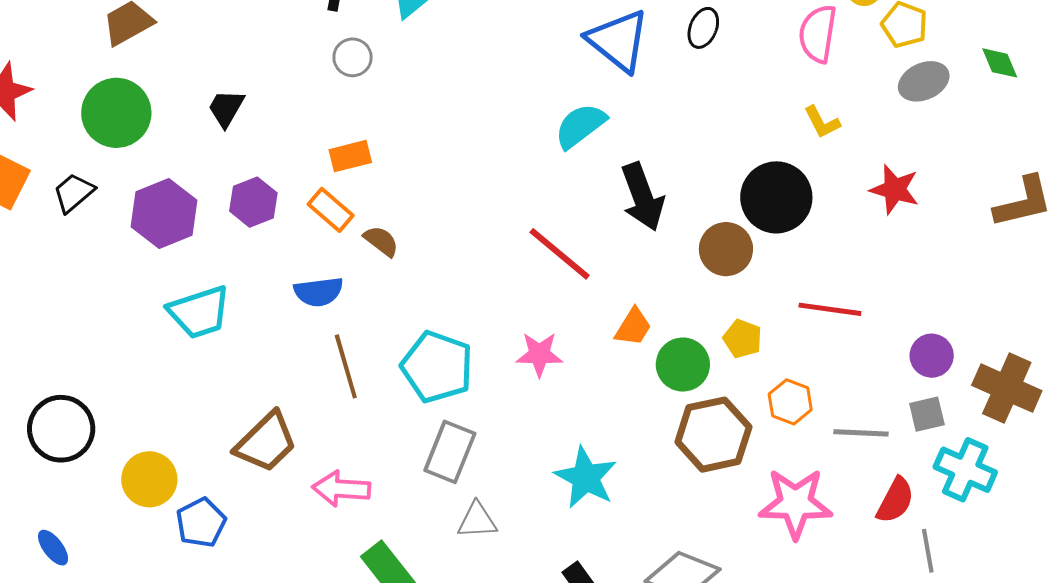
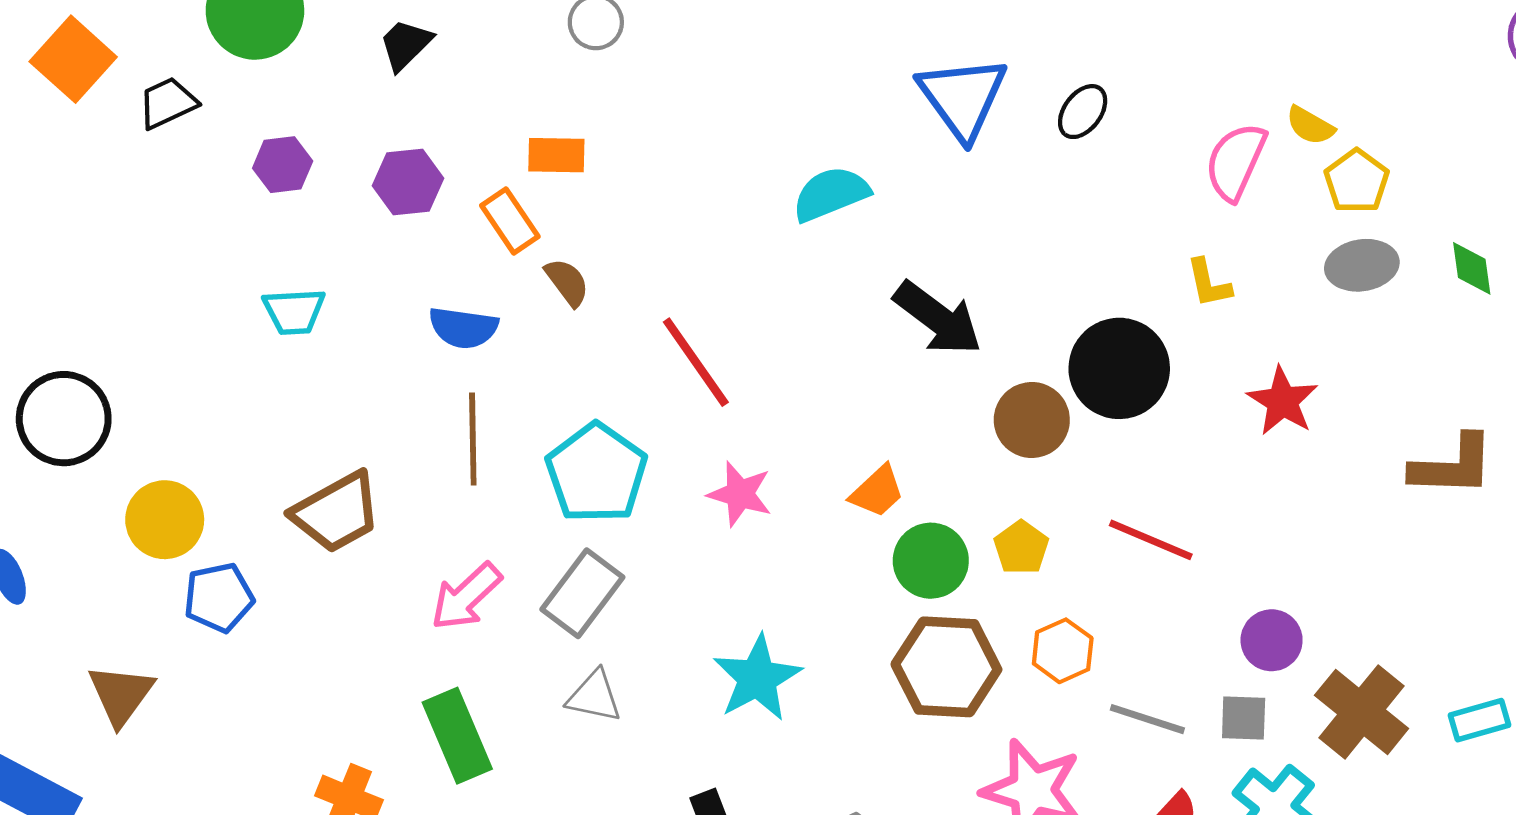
cyan semicircle: (580, 126) -> (831, 194), moved
black arrow: (643, 197) -> (938, 318), turned -48
purple hexagon: (164, 214) -> (283, 165), size x0.6
red line: (560, 254) -> (696, 362), moved
cyan trapezoid: (199, 312) -> (294, 311), size x0.7
pink arrow: (341, 489) -> (466, 597), moved, turned -62

